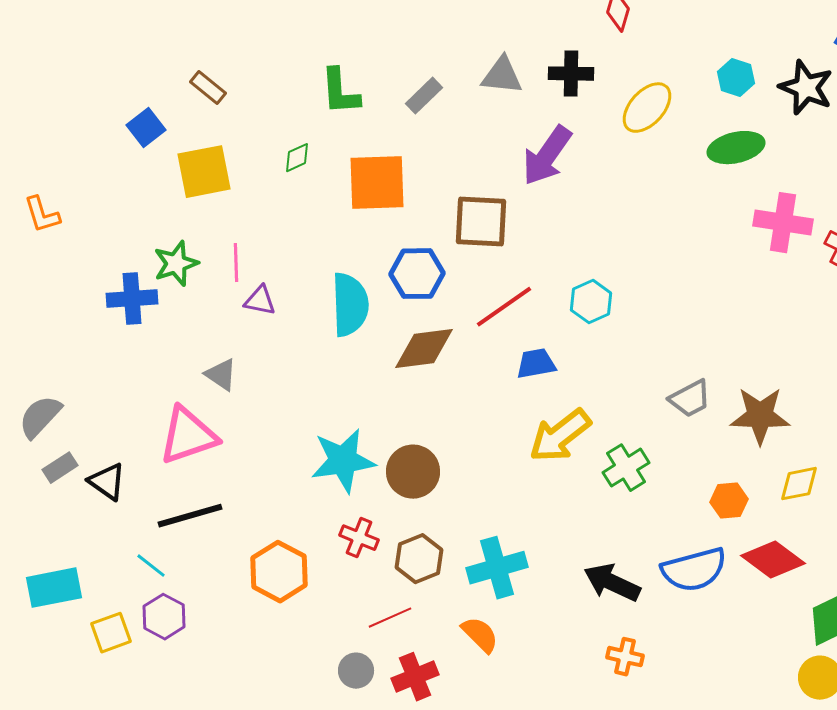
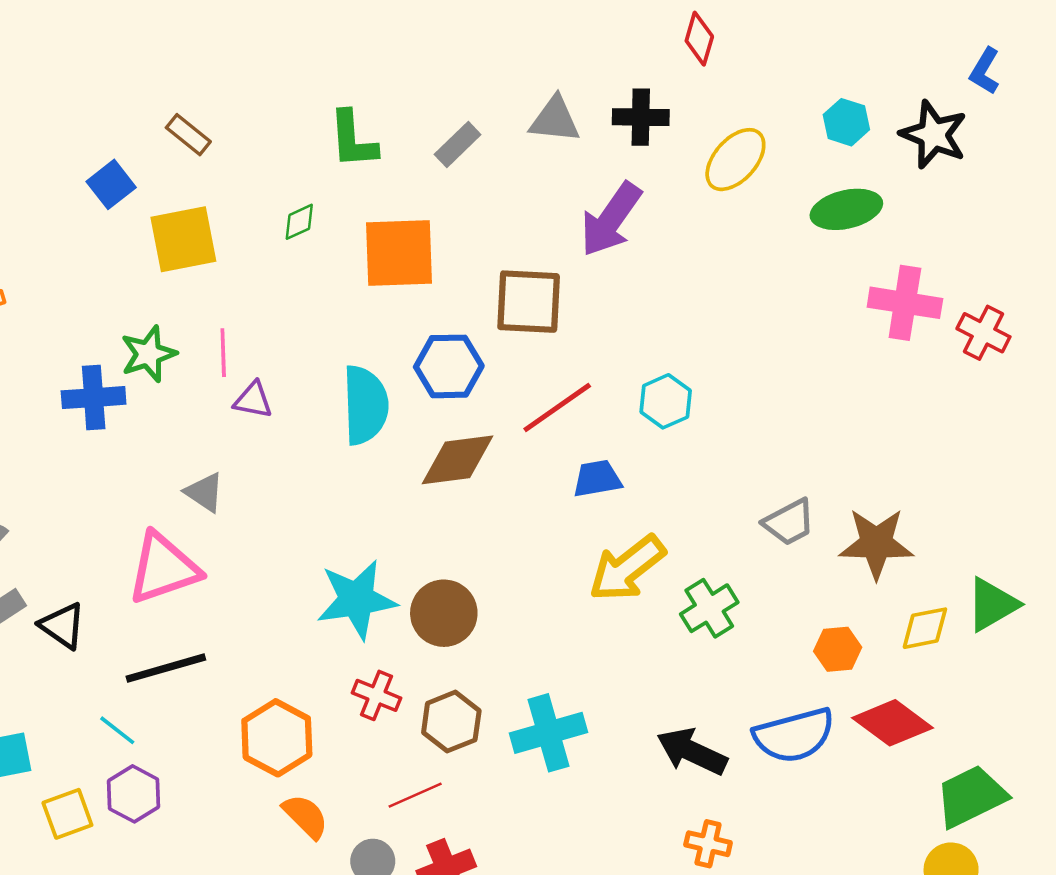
orange semicircle: (480, 635) -> (305, 816), moved

